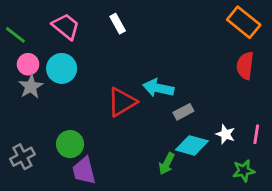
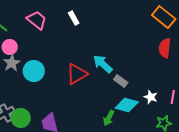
cyan circle: (62, 68) -> (34, 71), moved
cyan arrow: (158, 88) -> (103, 64), turned 30
gray rectangle: (183, 112) -> (121, 81), turned 64
green circle: (70, 144) -> (21, 118), moved

